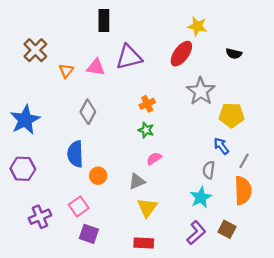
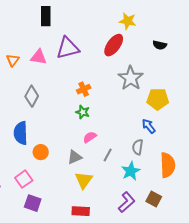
gray line: (244, 161) -> (108, 155), moved

